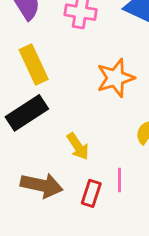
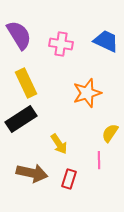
pink line: (119, 180) -> (99, 160), moved

